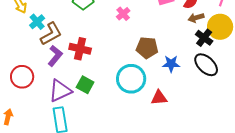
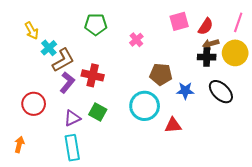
black cross: (204, 38) -> (207, 57), moved, turned -36
purple triangle: (60, 91) -> (72, 118), size x0.7

